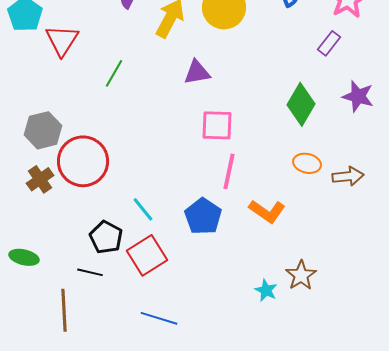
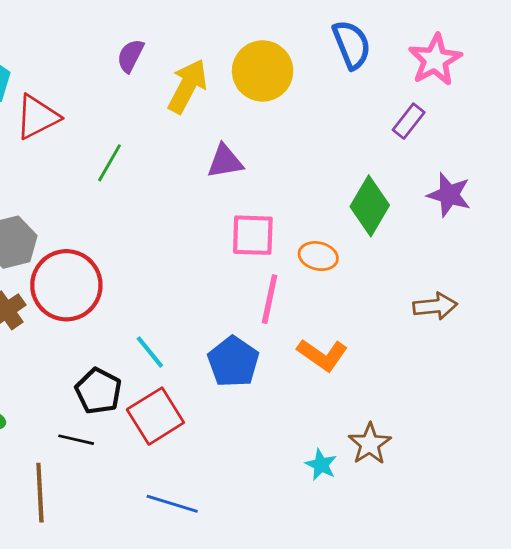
red triangle: (62, 40) -> (37, 117), turned 30
orange ellipse: (307, 163) -> (318, 256), moved

